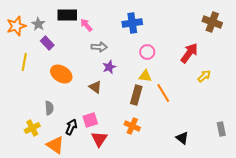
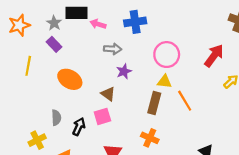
blue cross: (132, 23) -> (135, 22), moved
gray star: (38, 24) -> (54, 23), moved
pink arrow: (86, 25) -> (98, 24), turned -32
pink circle: (147, 52) -> (167, 55), size x1.5
pink square: (90, 120) -> (102, 116), moved
black arrow: (71, 127) -> (79, 127), moved

